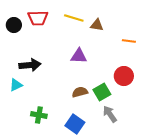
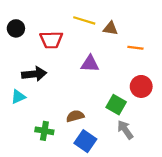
red trapezoid: (38, 18) -> (51, 40), moved
orange line: (129, 41) -> (135, 48), moved
brown semicircle: (80, 92) -> (75, 116), moved
green square: (102, 92) -> (116, 105), turned -30

